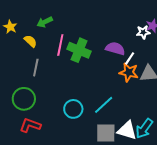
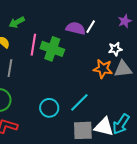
white star: (143, 32) -> (115, 49), moved
purple semicircle: (115, 48) -> (76, 28), moved
white line: (130, 58) -> (91, 27), moved

